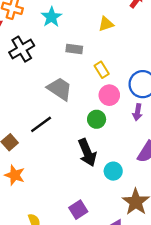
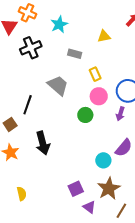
black line: (41, 124) -> (28, 105), moved, turned -42
black arrow: (87, 153) -> (43, 143), moved
cyan circle: (113, 171) -> (103, 160), moved
purple square: (78, 210) -> (76, 189), moved

